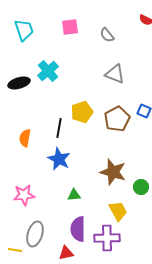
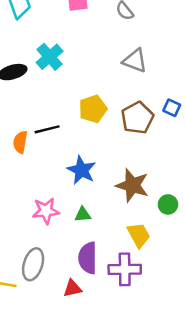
black line: (59, 128) -> (47, 129), moved, turned 66
blue star: (59, 159) -> (81, 170), moved
pink star: (24, 195) -> (46, 211), moved

